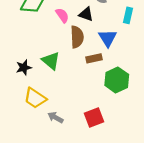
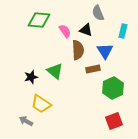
gray arrow: (55, 117) -> (26, 121), moved
red square: (94, 117) -> (114, 121), moved

